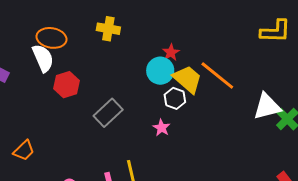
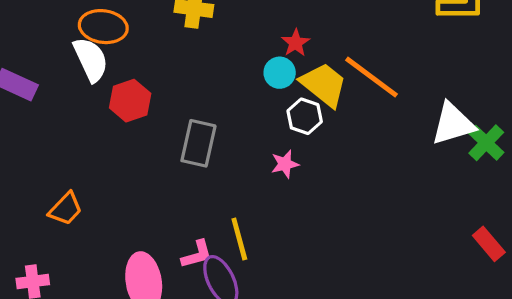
cyan circle: (160, 71) -> (280, 73), size x0.7
gray rectangle: (108, 113) -> (198, 143), turned -32
pink star: (161, 128) -> (285, 164), turned 30

